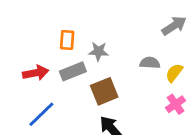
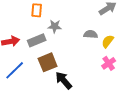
orange rectangle: (67, 40) -> (37, 10), moved
brown square: (104, 91) -> (48, 62), moved

